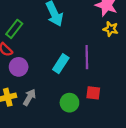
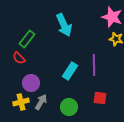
purple circle: (19, 67) -> (31, 83), moved
green circle: (69, 103) -> (69, 107), moved

